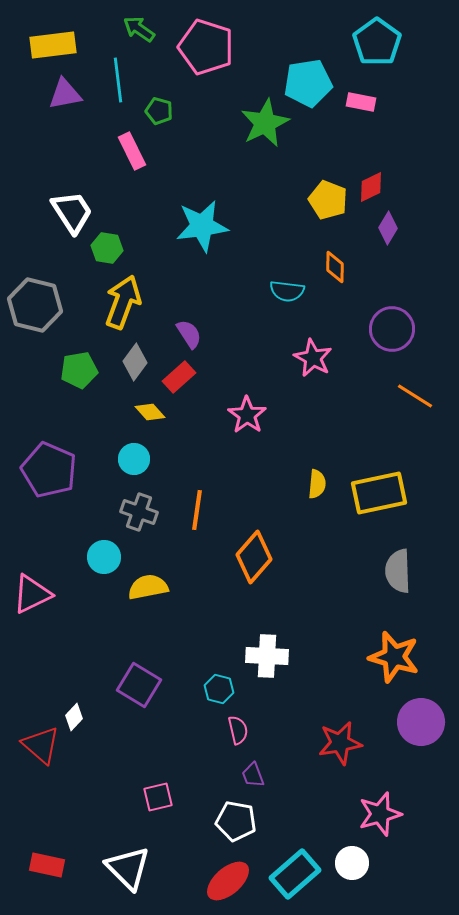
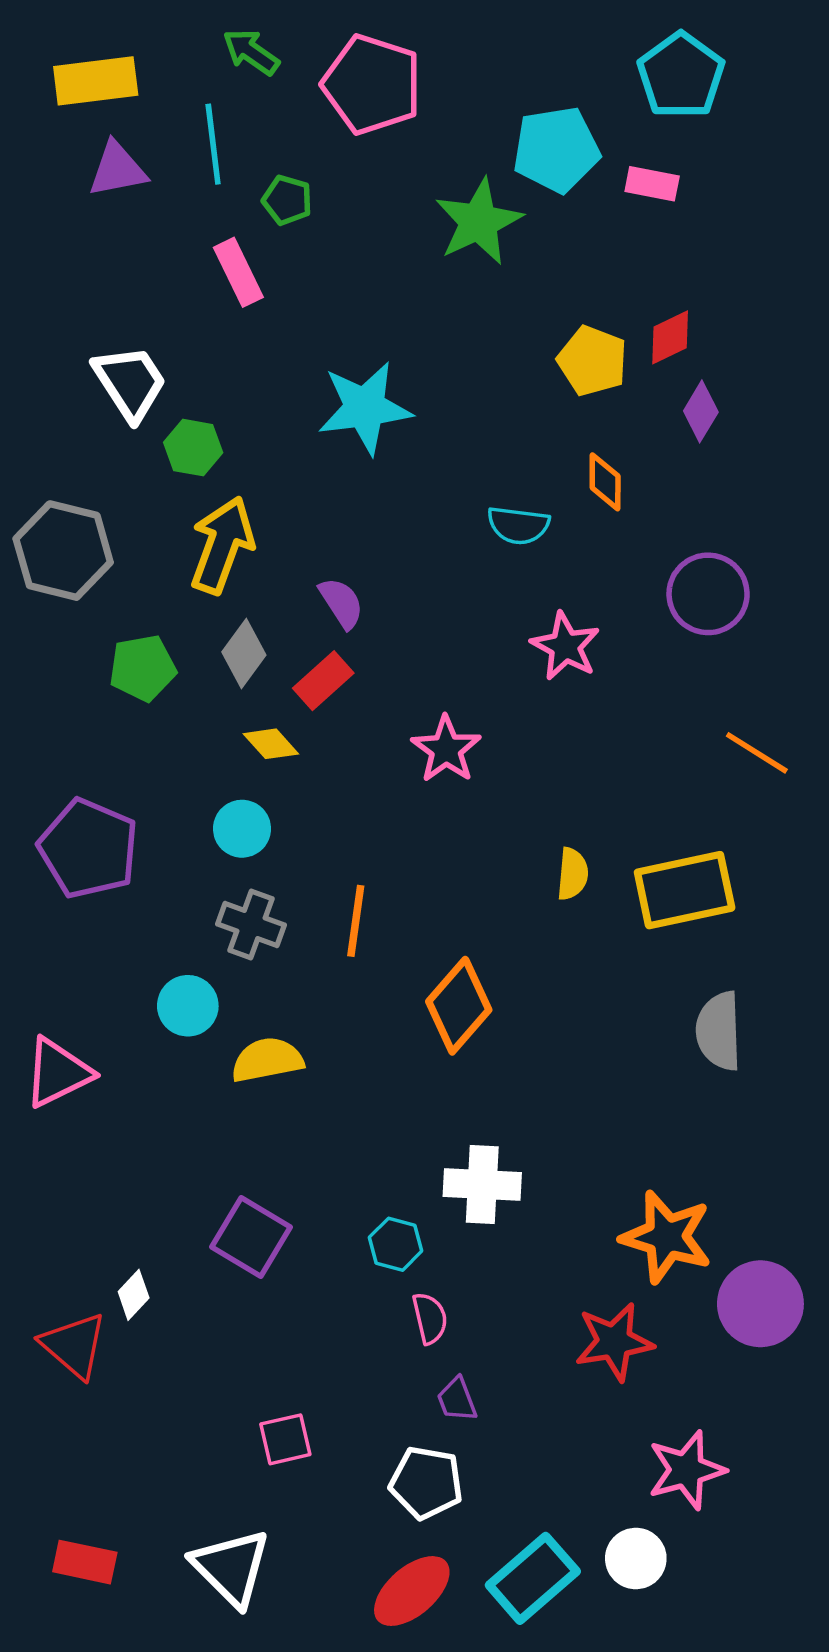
orange line: (415, 396) -> (757, 753), moved
orange star: (394, 657) -> (666, 1237), moved

